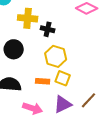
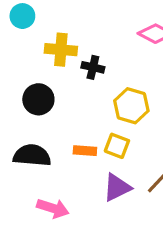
yellow hexagon: (56, 56) -> (131, 106), moved
pink arrow: (33, 108) -> (53, 208), moved

